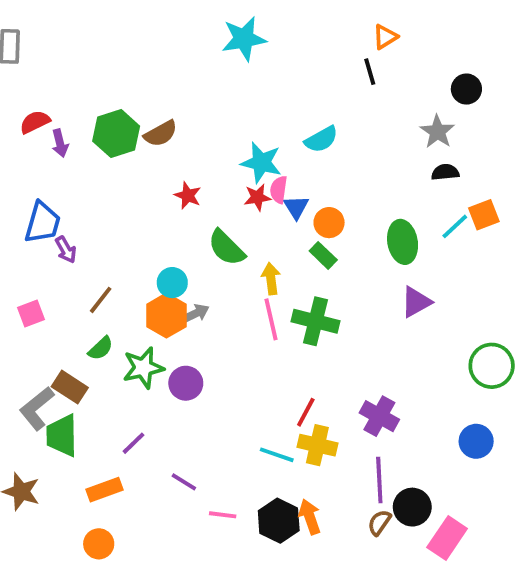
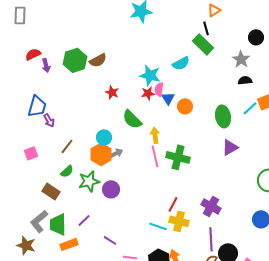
green rectangle: (323, 255) -> (203, 44), moved, size x1.5
gray L-shape: (37, 408) -> (39, 221), moved
green trapezoid: (62, 435) -> (58, 224), moved

